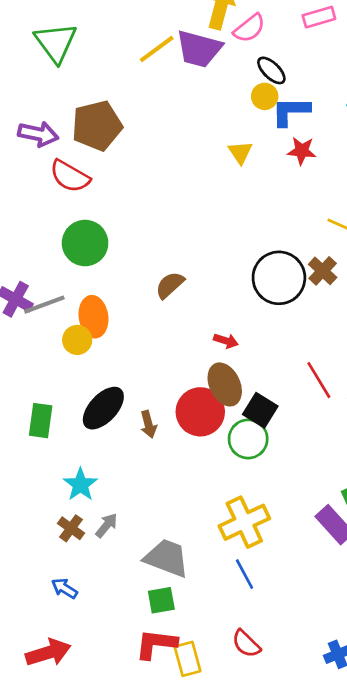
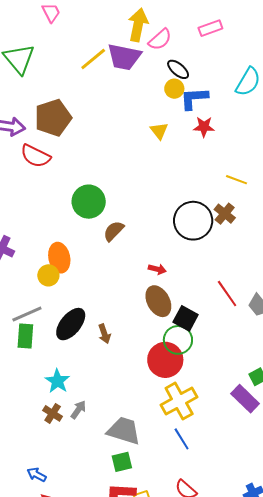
green circle: (85, 243) -> (89, 202), moved
gray line: (44, 305) -> (27, 314), moved
red circle: (200, 412) -> (165, 360), moved
blue arrow: (64, 588) -> (37, 475), moved

